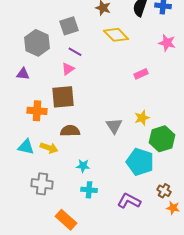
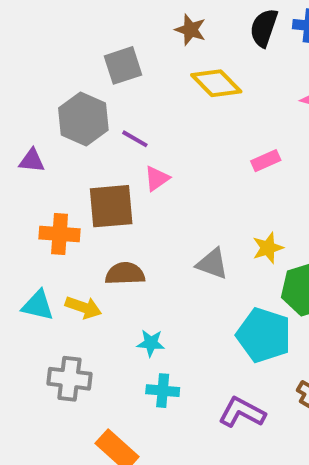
gray hexagon: (37, 43) -> (83, 119), moved
purple line: (75, 52) -> (135, 139), moved
pink triangle: (68, 69) -> (157, 178), moved
gray triangle: (114, 126) -> (212, 264), turned -36

